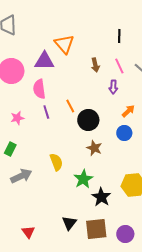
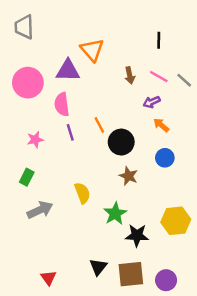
pink line: (119, 66) -> (159, 77), turned -35
purple arrow: (113, 87) -> (152, 102), turned 64
orange arrow: (128, 111) -> (161, 125), moved, turned -96
black star: (101, 197) -> (137, 235), turned -30

